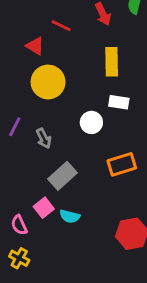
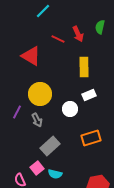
red line: (61, 26) -> (58, 39), moved
red triangle: (35, 46) -> (31, 56), size x1.5
yellow circle: (48, 82) -> (40, 94), moved
white rectangle: (119, 102) -> (89, 95), turned -32

